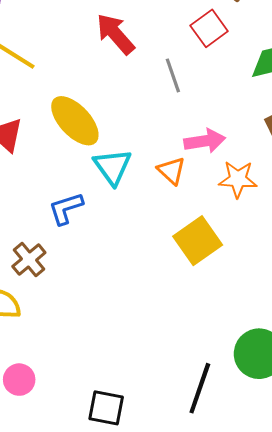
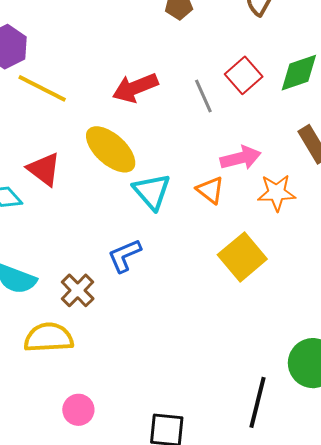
red square: (209, 28) -> (244, 75), moved
red arrow: (115, 34) -> (135, 88), moved, turned -66
blue L-shape: (66, 208) -> (125, 256), moved

